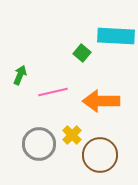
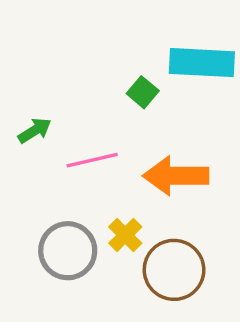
green arrow: (20, 75) -> (35, 131), turned 36

